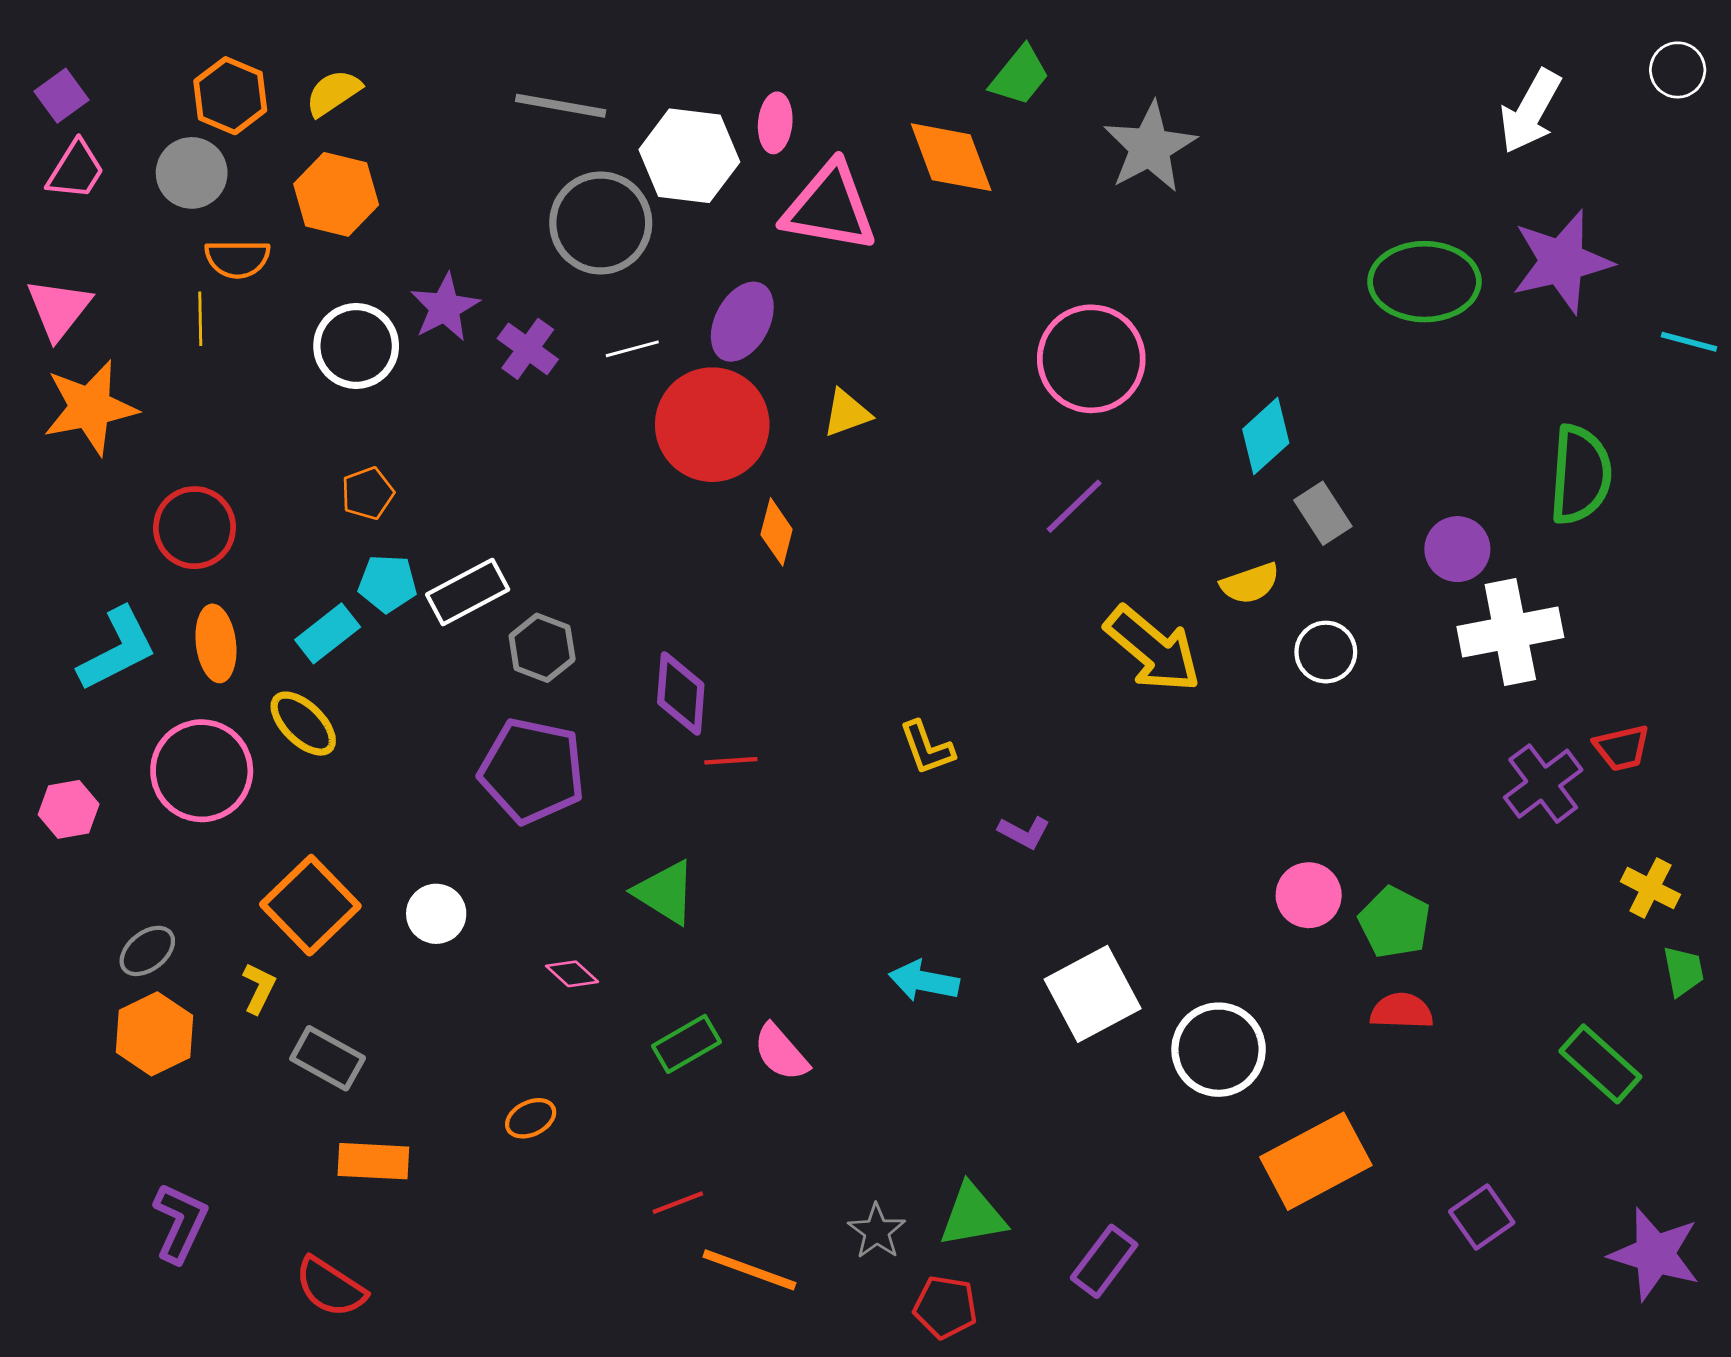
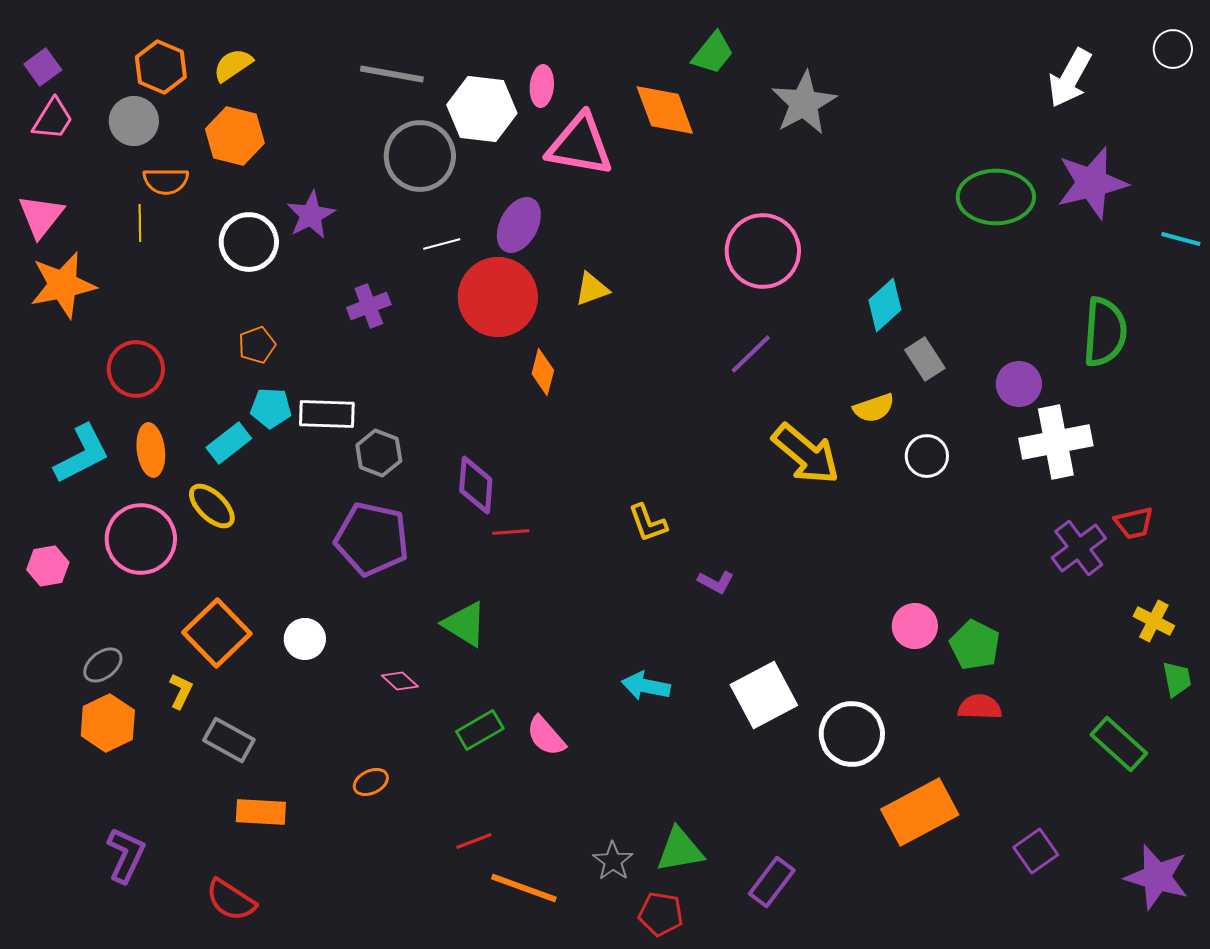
purple cross: (528, 349) -> (369, 306), moved, turned 33
white rectangle: (468, 592) -> (327, 414), turned 30

